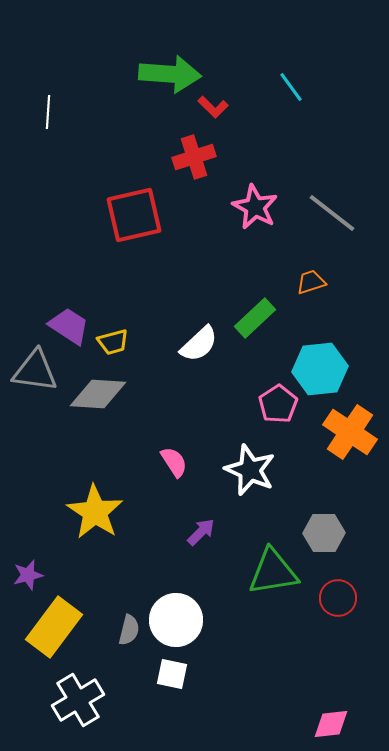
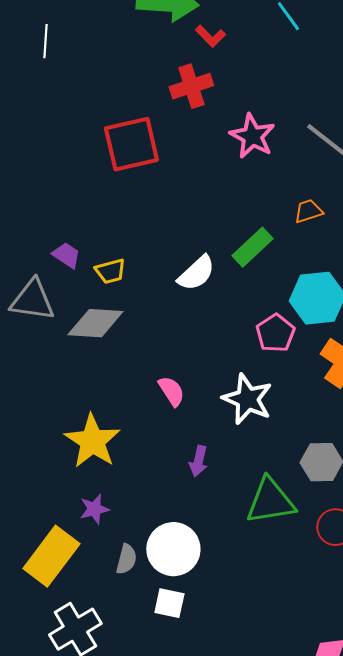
purple trapezoid: (69, 326) -> (66, 255), size x0.7
purple arrow: (201, 532) -> (198, 461), turned 148
purple star: (28, 575) -> (94, 509), moved

